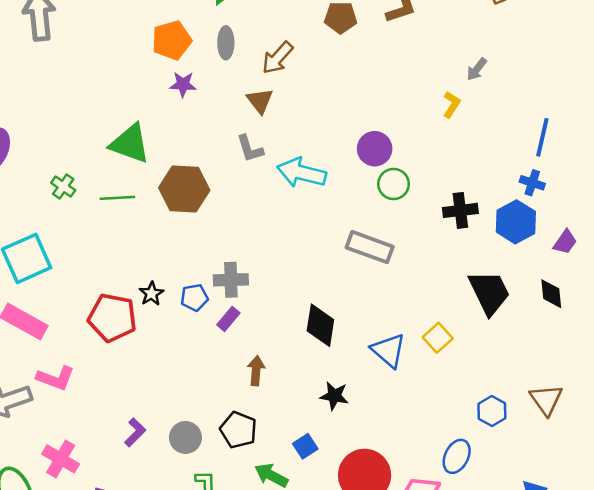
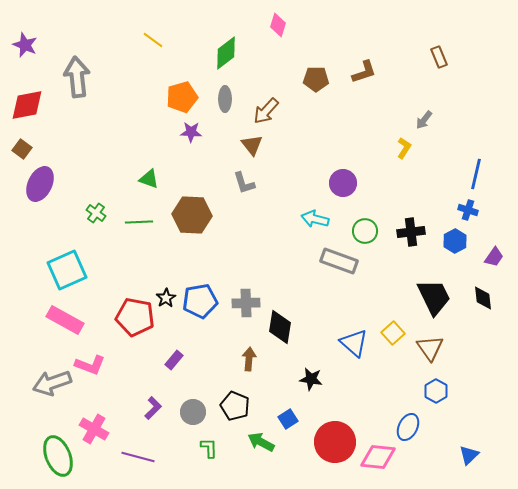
green triangle: (130, 144) -> (149, 179), size x0.6
cyan arrow: (301, 173) -> (315, 219), moved, size x0.7
green circle: (394, 184) -> (365, 231), moved
blue hexagon: (516, 222) -> (455, 241), size x0.7
gray cross: (231, 280) -> (246, 303), moved
blue pentagon: (194, 297) -> (200, 301), size x1.6
purple rectangle: (228, 319) -> (174, 360), moved
black diamond: (320, 325) -> (280, 327), moved
brown triangle: (546, 400) -> (430, 348), moved

